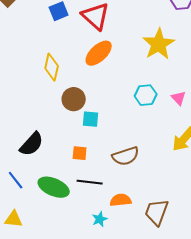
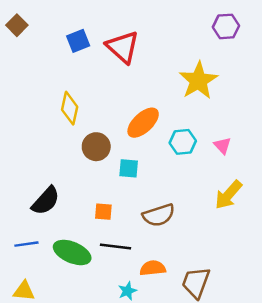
orange ellipse: (99, 53) -> (143, 123), moved
cyan square: (91, 119) -> (129, 168), moved
blue line: (16, 180) -> (26, 244), turned -60

